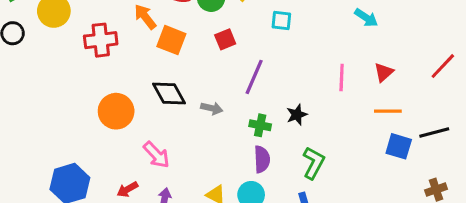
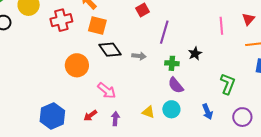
orange square: (171, 40) -> (97, 26), moved
purple semicircle: (262, 159) -> (176, 85), turned 150
green L-shape: (314, 163) -> (228, 84), moved

